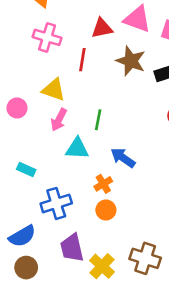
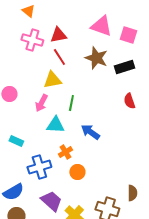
red triangle: (102, 28) -> (58, 35), moved
red line: (82, 60) -> (59, 57), turned -42
yellow triangle: (54, 90) -> (52, 80), moved, turned -30
orange cross: (103, 184) -> (65, 152), moved
purple trapezoid: (72, 248) -> (51, 201), turned 145

